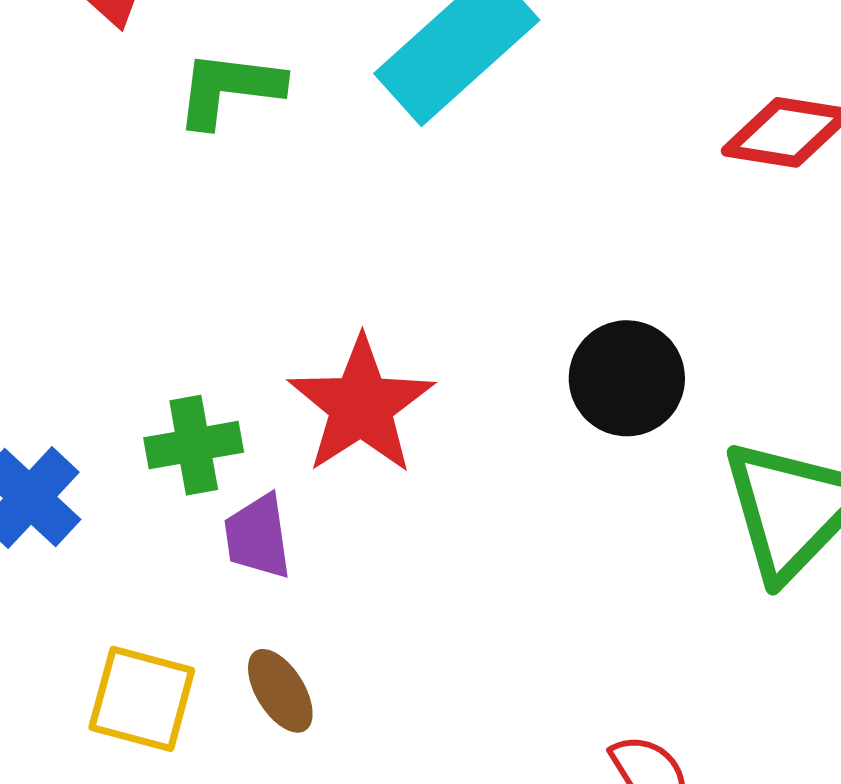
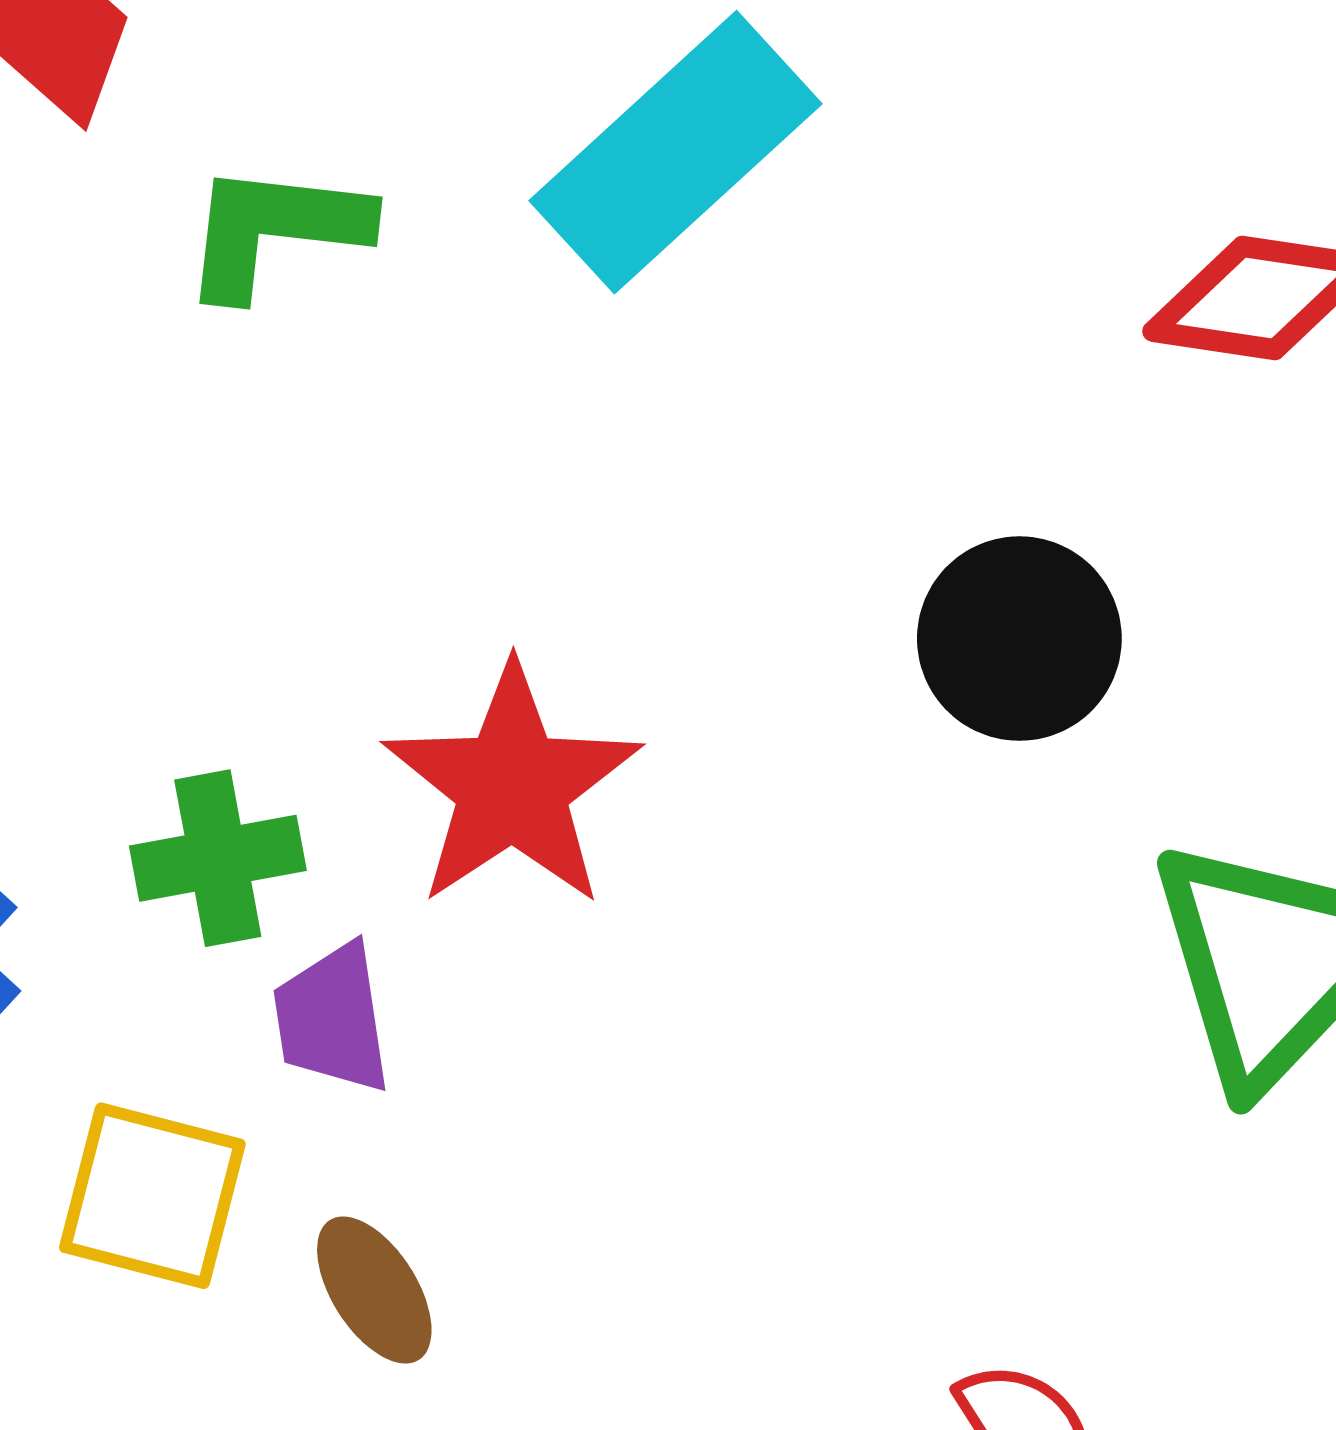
black circle: (627, 378) -> (1019, 639), moved
yellow square: (142, 699) -> (152, 1196), moved

